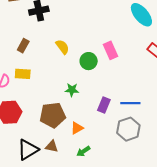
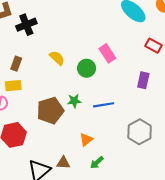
yellow rectangle: (23, 74) -> (13, 86), moved
blue line: (130, 103) -> (104, 105), moved
purple rectangle: (104, 105) -> (143, 80), moved
brown pentagon: (53, 115) -> (50, 111), moved

